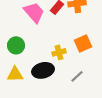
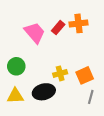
orange square: (83, 43) -> (85, 75), moved
gray line: (77, 76) -> (91, 97), moved, turned -32

